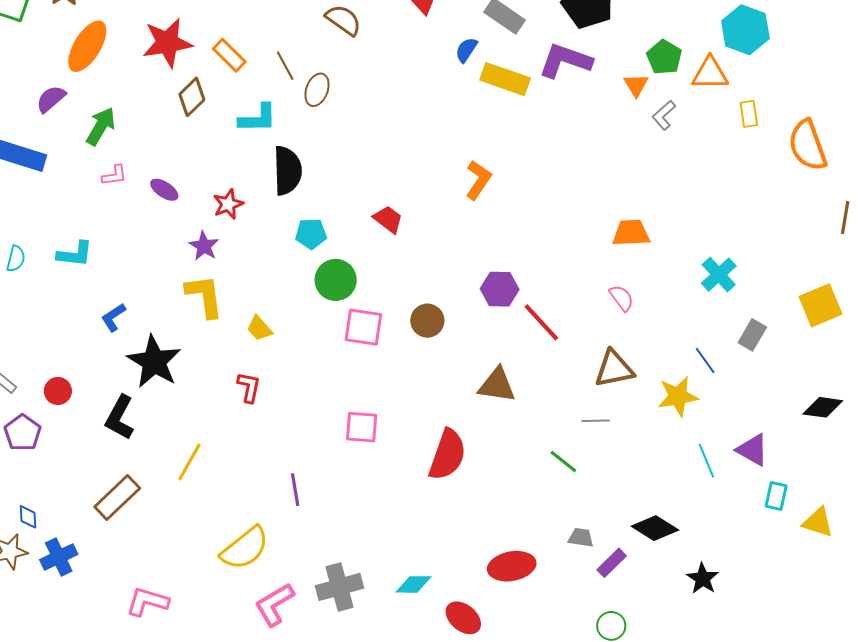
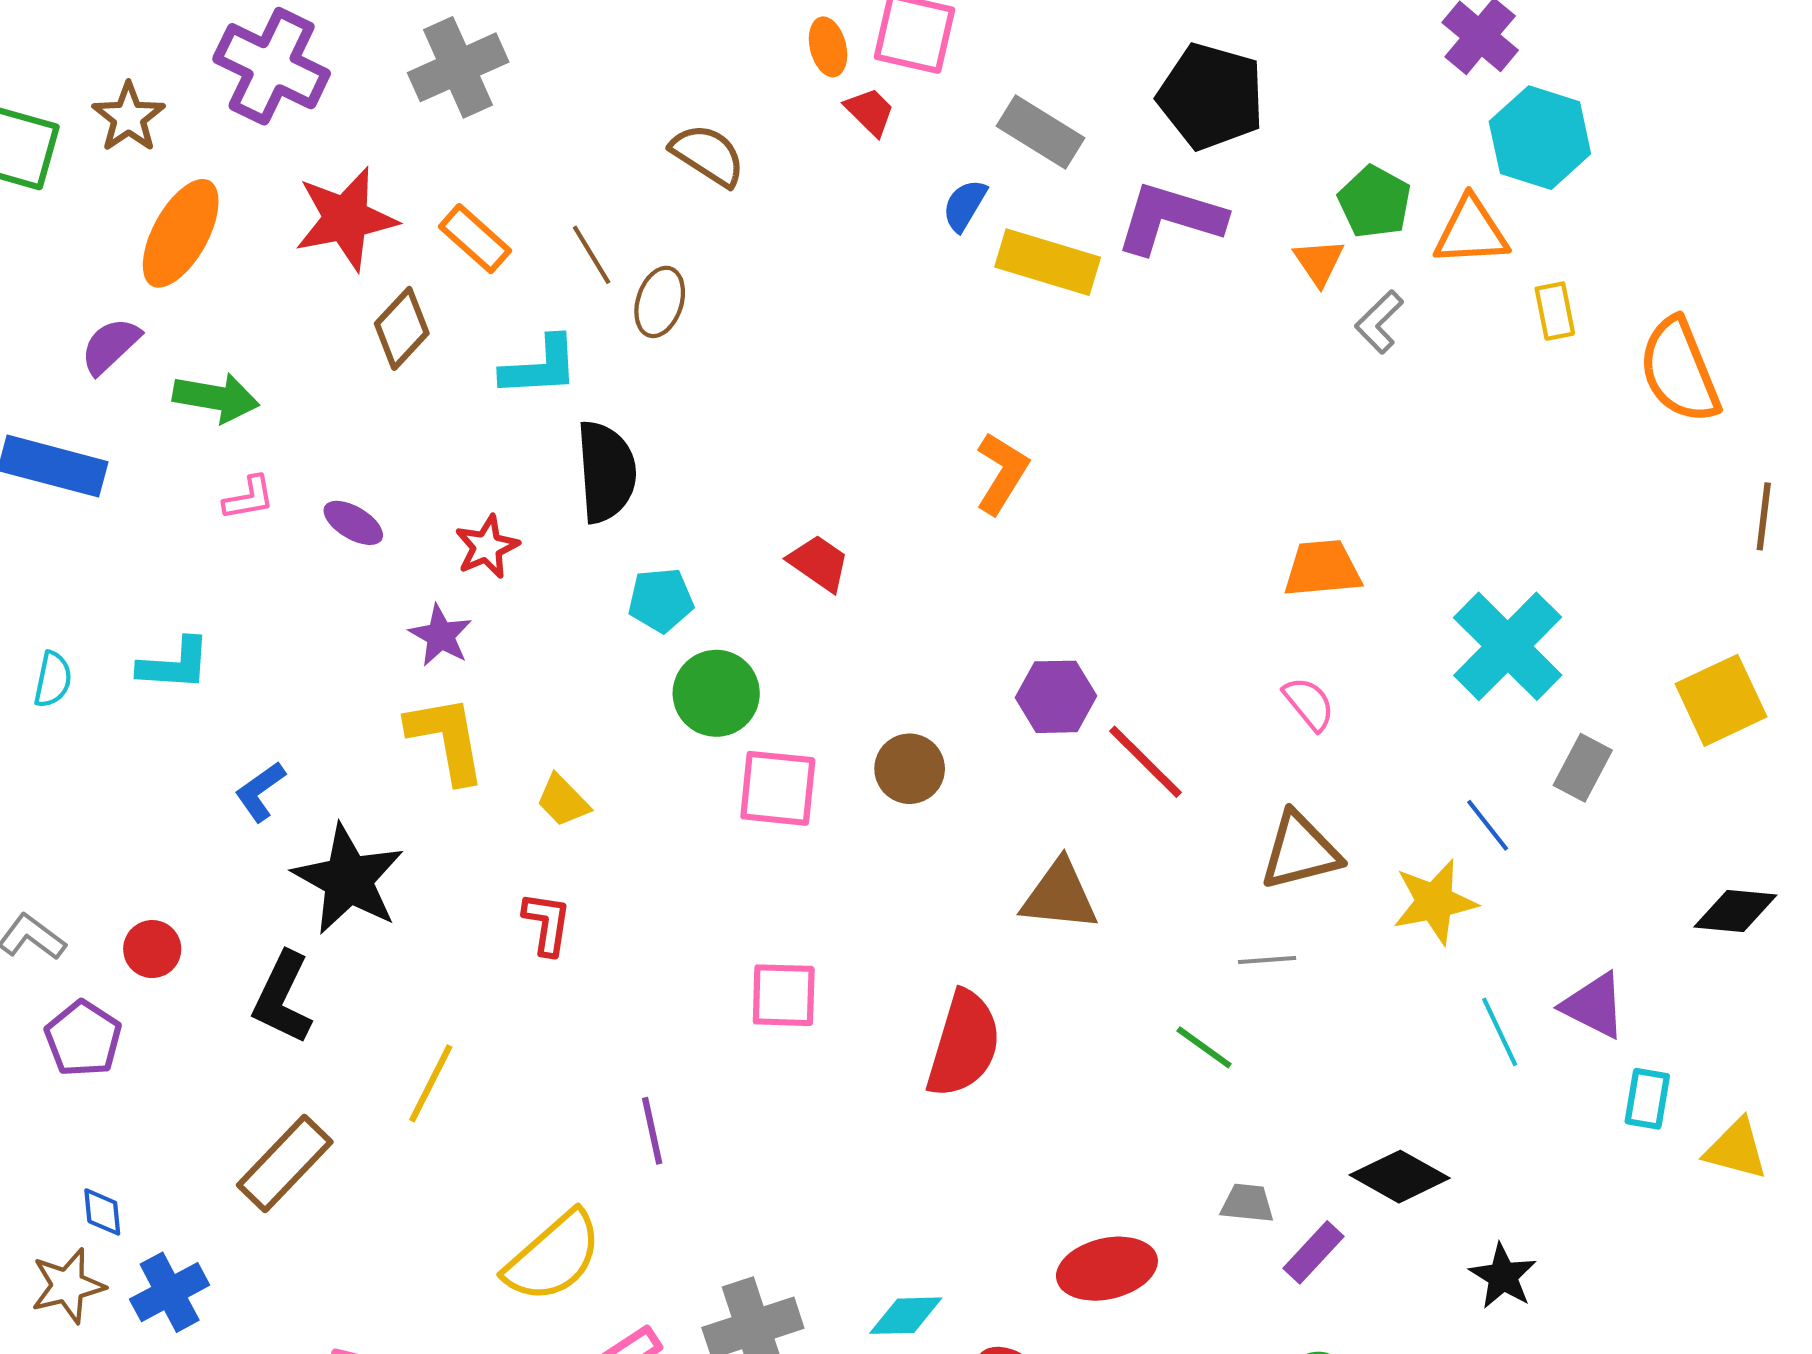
green arrow: (101, 126) -> (216, 398), turned 72
cyan cross: (719, 275) -> (1508, 646), size x1.5

